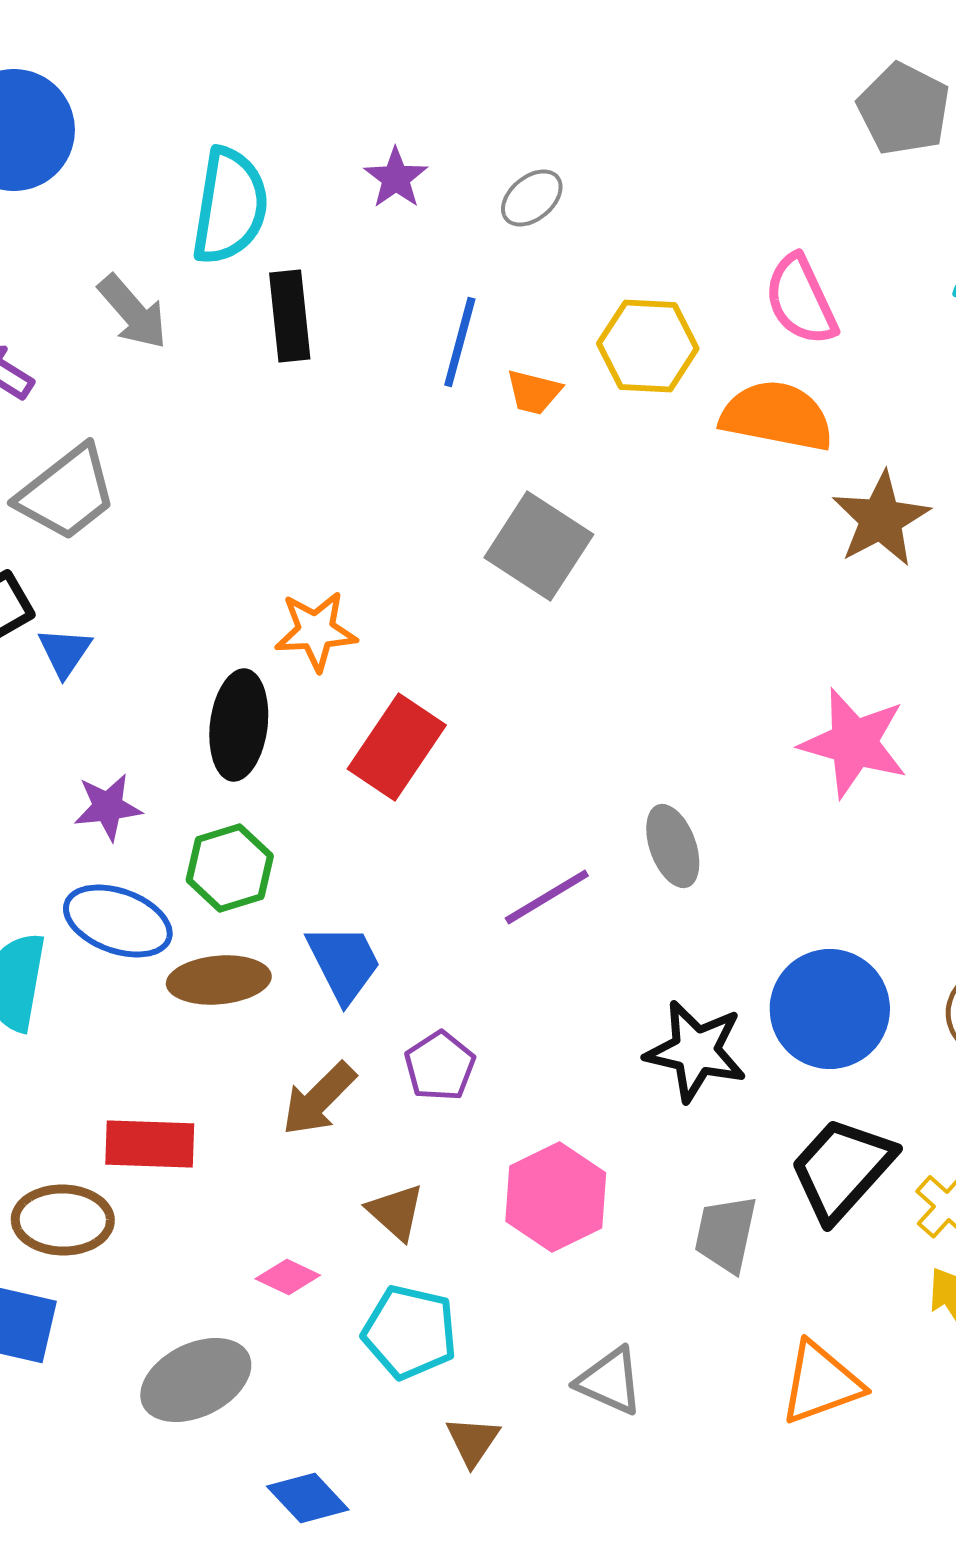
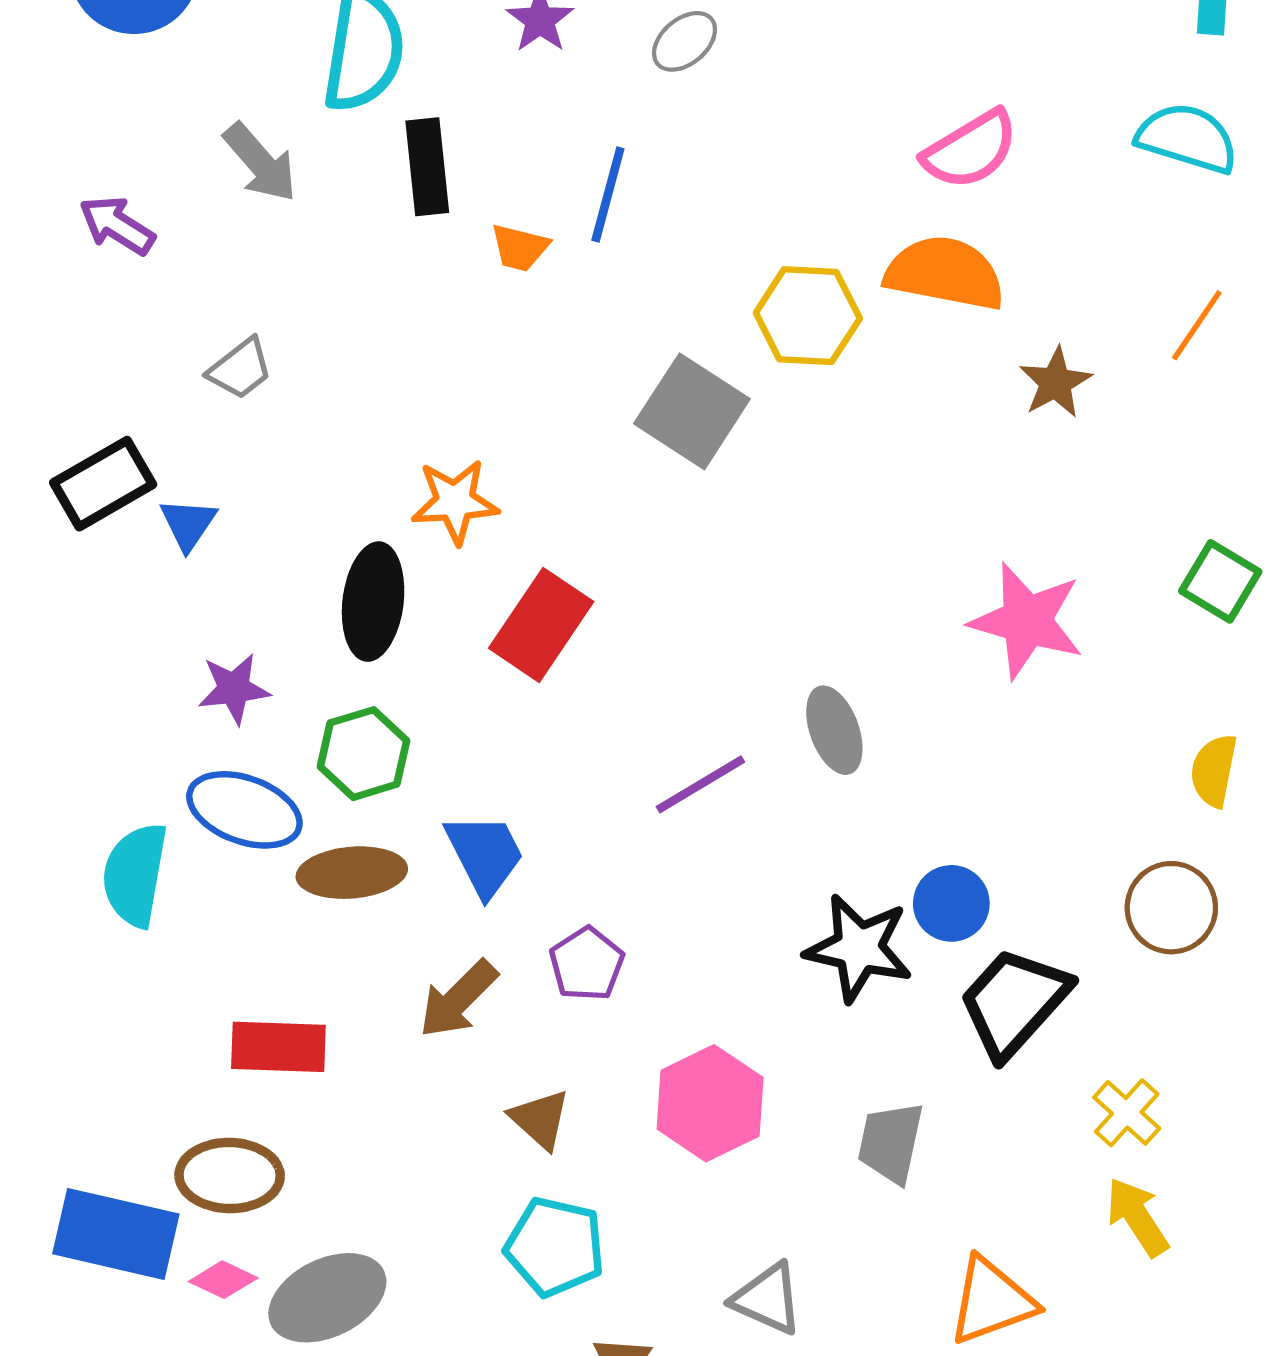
pink semicircle: (801, 300) -> (970, 150), turned -96
yellow hexagon: (648, 346) -> (808, 316), moved
orange trapezoid: (534, 392) -> (520, 248), moved
gray trapezoid: (67, 493) -> (240, 369), moved, size x0.6
brown star: (881, 519) -> (1055, 383), size x0.7
blue circle: (830, 1009) -> (951, 903), moved, size x0.6
black trapezoid: (842, 1169) -> (1014, 1002), moved
brown ellipse: (63, 1220) -> (230, 1176), moved
pink diamond: (288, 1277) -> (223, 1280), moved

